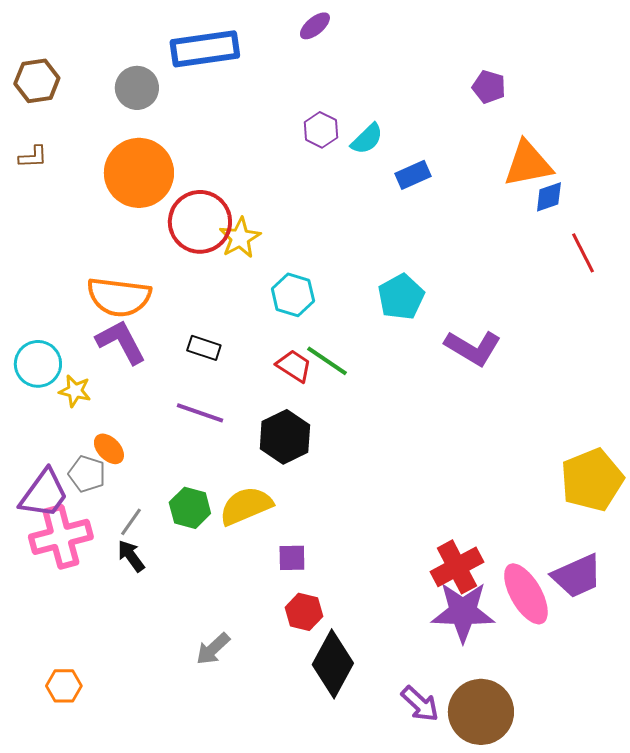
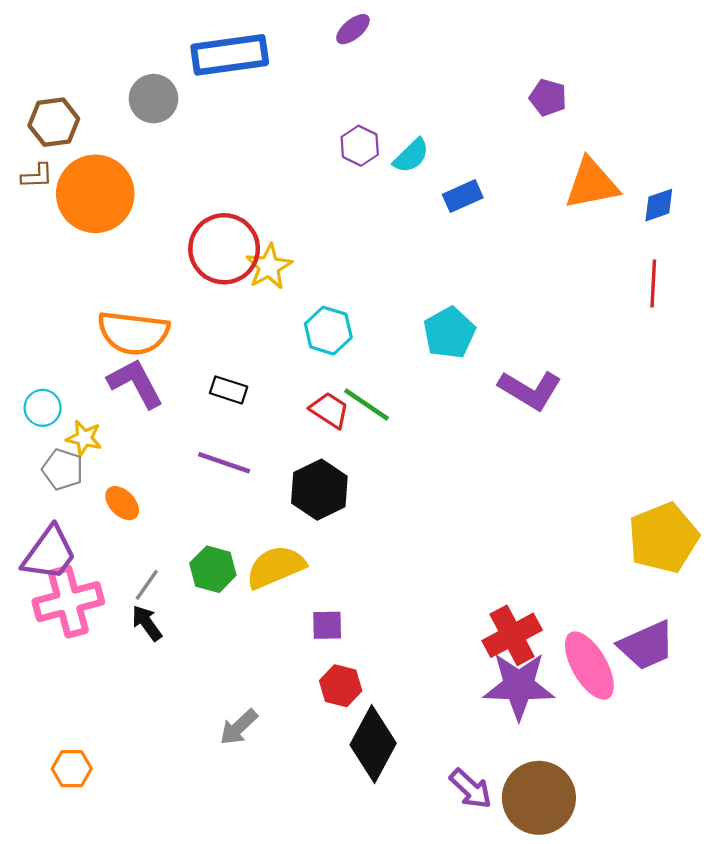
brown hexagon: (37, 81) -> (54, 122), moved
orange circle: (139, 173) -> (95, 194), moved
blue diamond: (549, 197) -> (659, 205), moved
red line: (583, 253) -> (653, 283), turned 30
cyan circle: (38, 364) -> (43, 408), size x0.7
gray pentagon: (87, 474) -> (63, 469), moved

